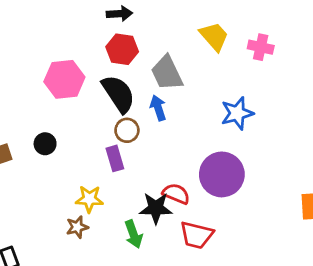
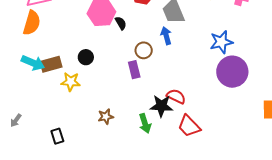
black semicircle: (118, 94) -> (121, 23), moved, size x0.5
purple circle: (222, 174) -> (232, 72), moved
yellow star: (89, 199) -> (71, 82), moved
red trapezoid: (196, 235) -> (189, 126), turned 30

